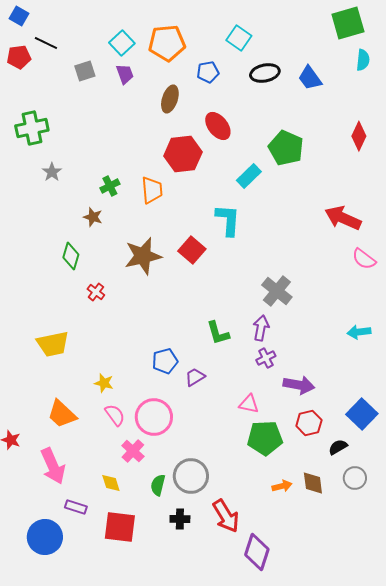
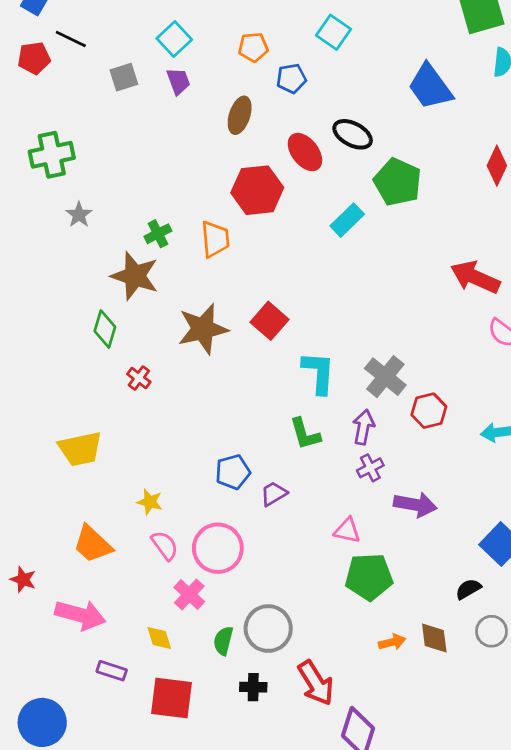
orange pentagon: (167, 43) -> (253, 47), moved, size x0.6
black ellipse: (265, 73) -> (353, 134), moved, turned 40
blue trapezoid: (310, 78) -> (430, 87), size x1.4
brown star: (93, 217) -> (135, 276), size x1.8
cyan L-shape: (228, 220) -> (319, 373), moved
red hexagon: (309, 423) -> (429, 411), moved
pink arrow: (53, 466) -> (80, 615), turned -51
blue circle: (45, 537) -> (42, 722), moved

